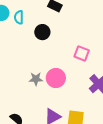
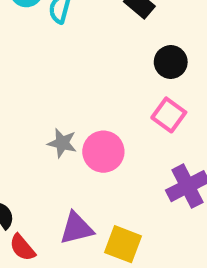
black circle: (42, 32) -> (171, 62), moved

